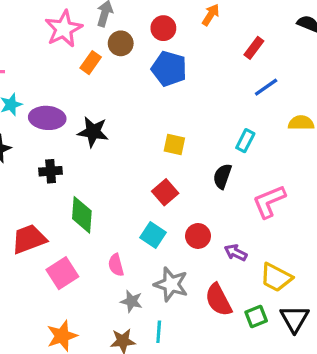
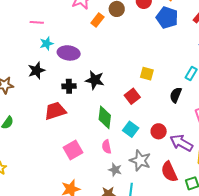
blue pentagon: (169, 69) -> (167, 18), moved
black star: (93, 132) -> (95, 80), moved
red square: (165, 192) -> (132, 96), moved
green diamond: (82, 215) -> (105, 117), moved
red trapezoid: (29, 239) -> (55, 111), moved
purple arrow: (236, 253) -> (181, 143), size x1.6

